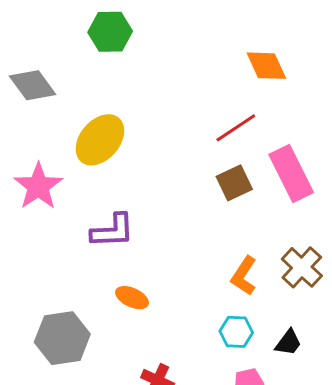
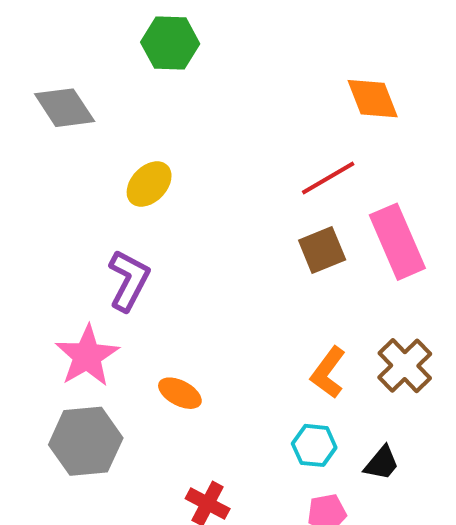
yellow ellipse: (100, 140) -> (149, 184), size x0.7
pink star: (38, 186) -> (87, 356), moved
purple L-shape: (113, 231) -> (129, 280), moved, turned -63

